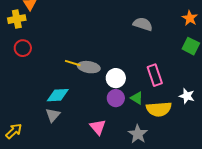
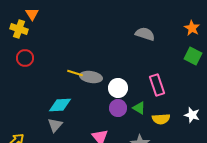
yellow cross: (17, 19) -> (19, 29), turned 30
white star: (187, 96) -> (192, 115), moved
yellow semicircle: (159, 109) -> (161, 119), size x0.7

